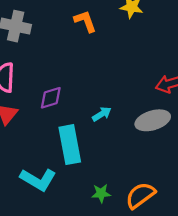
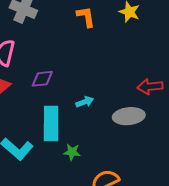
green star: (101, 193) -> (72, 152), moved

